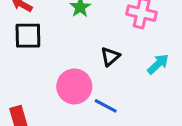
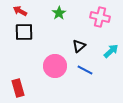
blue line: (106, 106) -> (85, 70), moved

